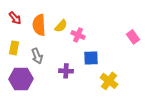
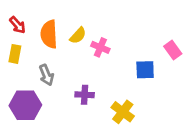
yellow rectangle: (14, 48) -> (15, 54), moved
blue square: (91, 58) -> (145, 70), moved
yellow cross: (109, 81) -> (123, 112), moved

